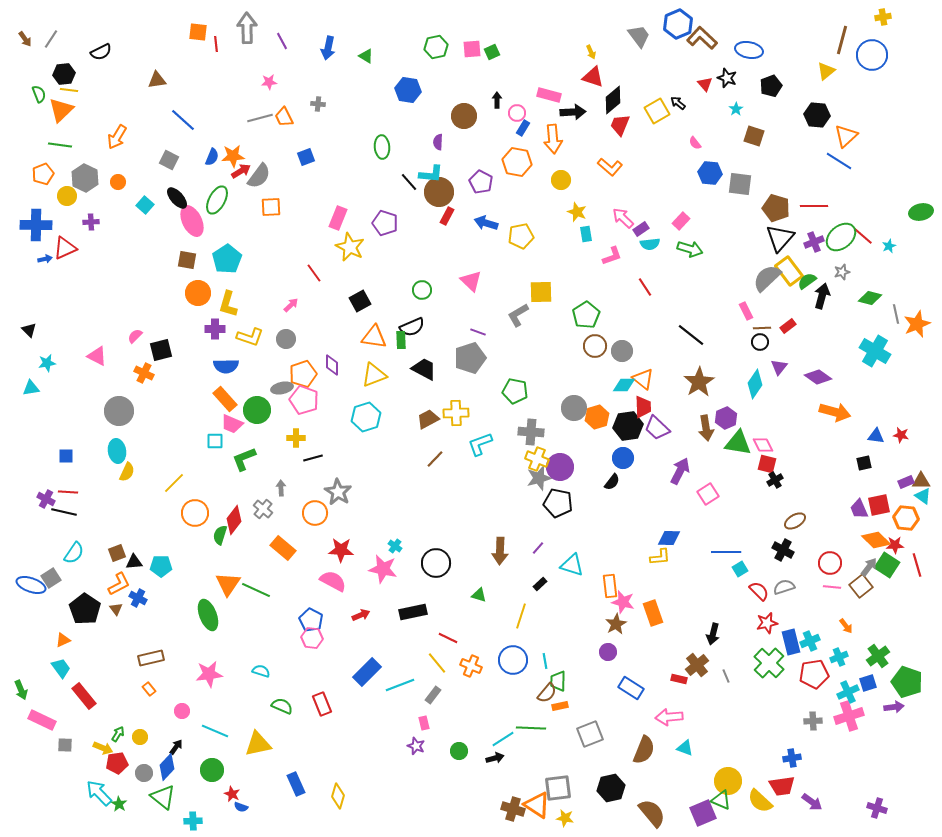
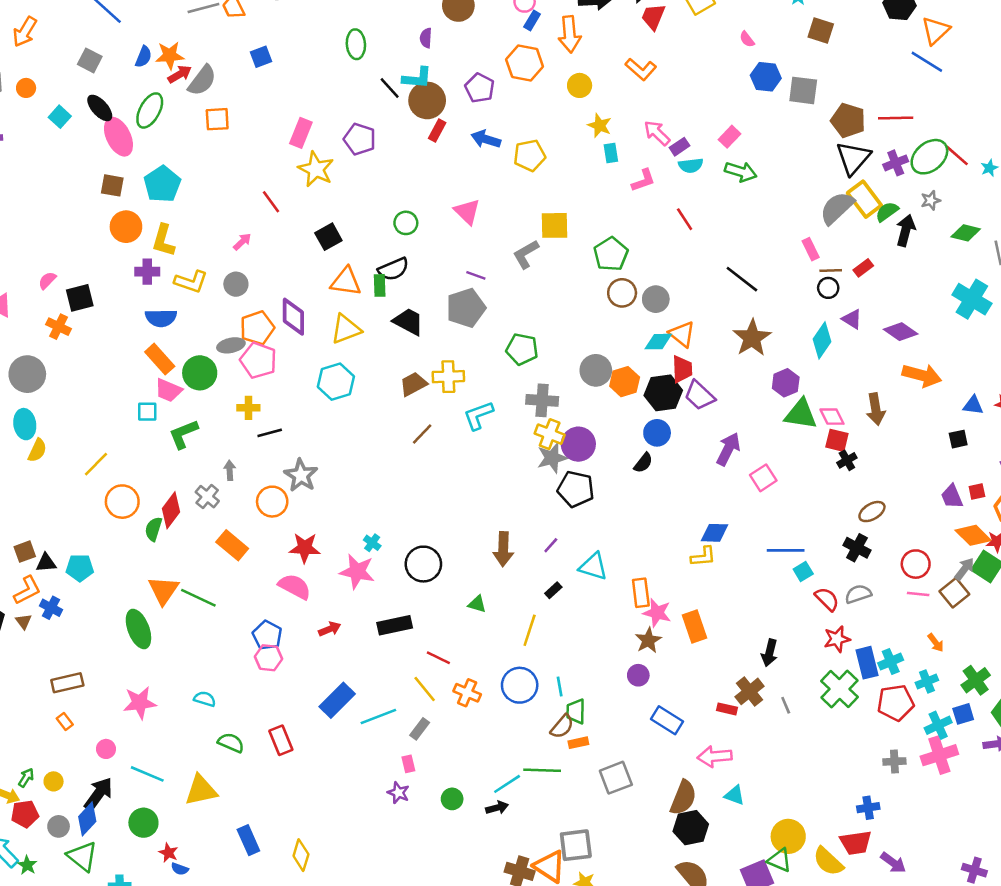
purple diamond: (332, 365) -> (293, 317), size x1.4
purple triangle: (779, 367) -> (852, 319), turned -36
brown arrow: (706, 428) -> (876, 409), moved
red square: (879, 505) -> (977, 492), size x0.6
black arrow: (176, 747) -> (98, 794), size x1.8
black hexagon: (611, 788) -> (691, 828), moved

